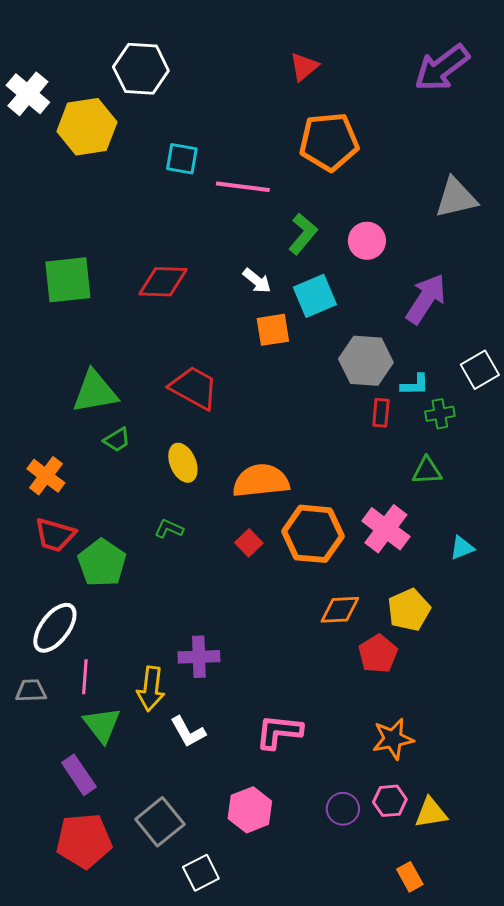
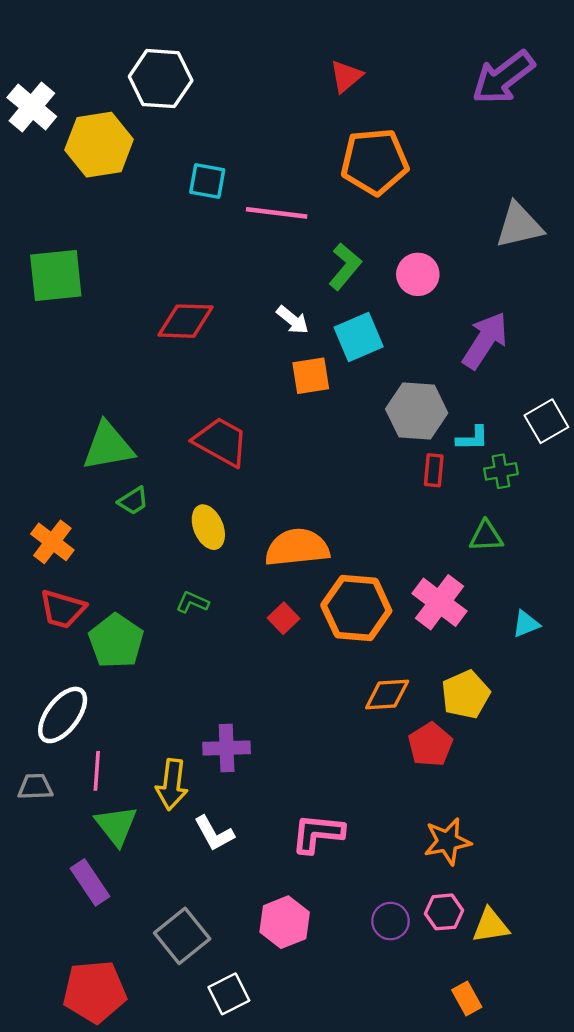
green square: (68, 280) -> (56, 276), moved
red pentagon: (84, 841) -> (94, 992), moved

